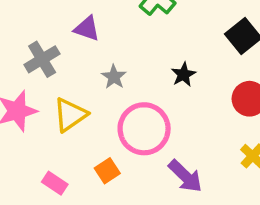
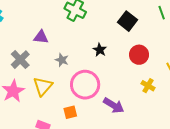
orange square: (107, 171) -> (70, 112), turned 32

